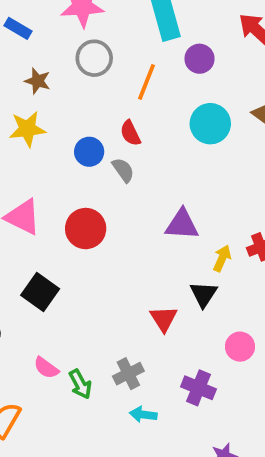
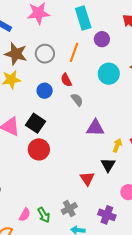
gray circle: (94, 58) -> (45, 54), moved
brown star: (37, 81) -> (16, 54), size x1.6
gray semicircle: (123, 170) -> (77, 100), moved
red circle: (86, 229) -> (39, 149), moved
black square: (40, 292) -> (36, 123), moved
pink semicircle: (46, 368) -> (25, 215), moved, turned -96

